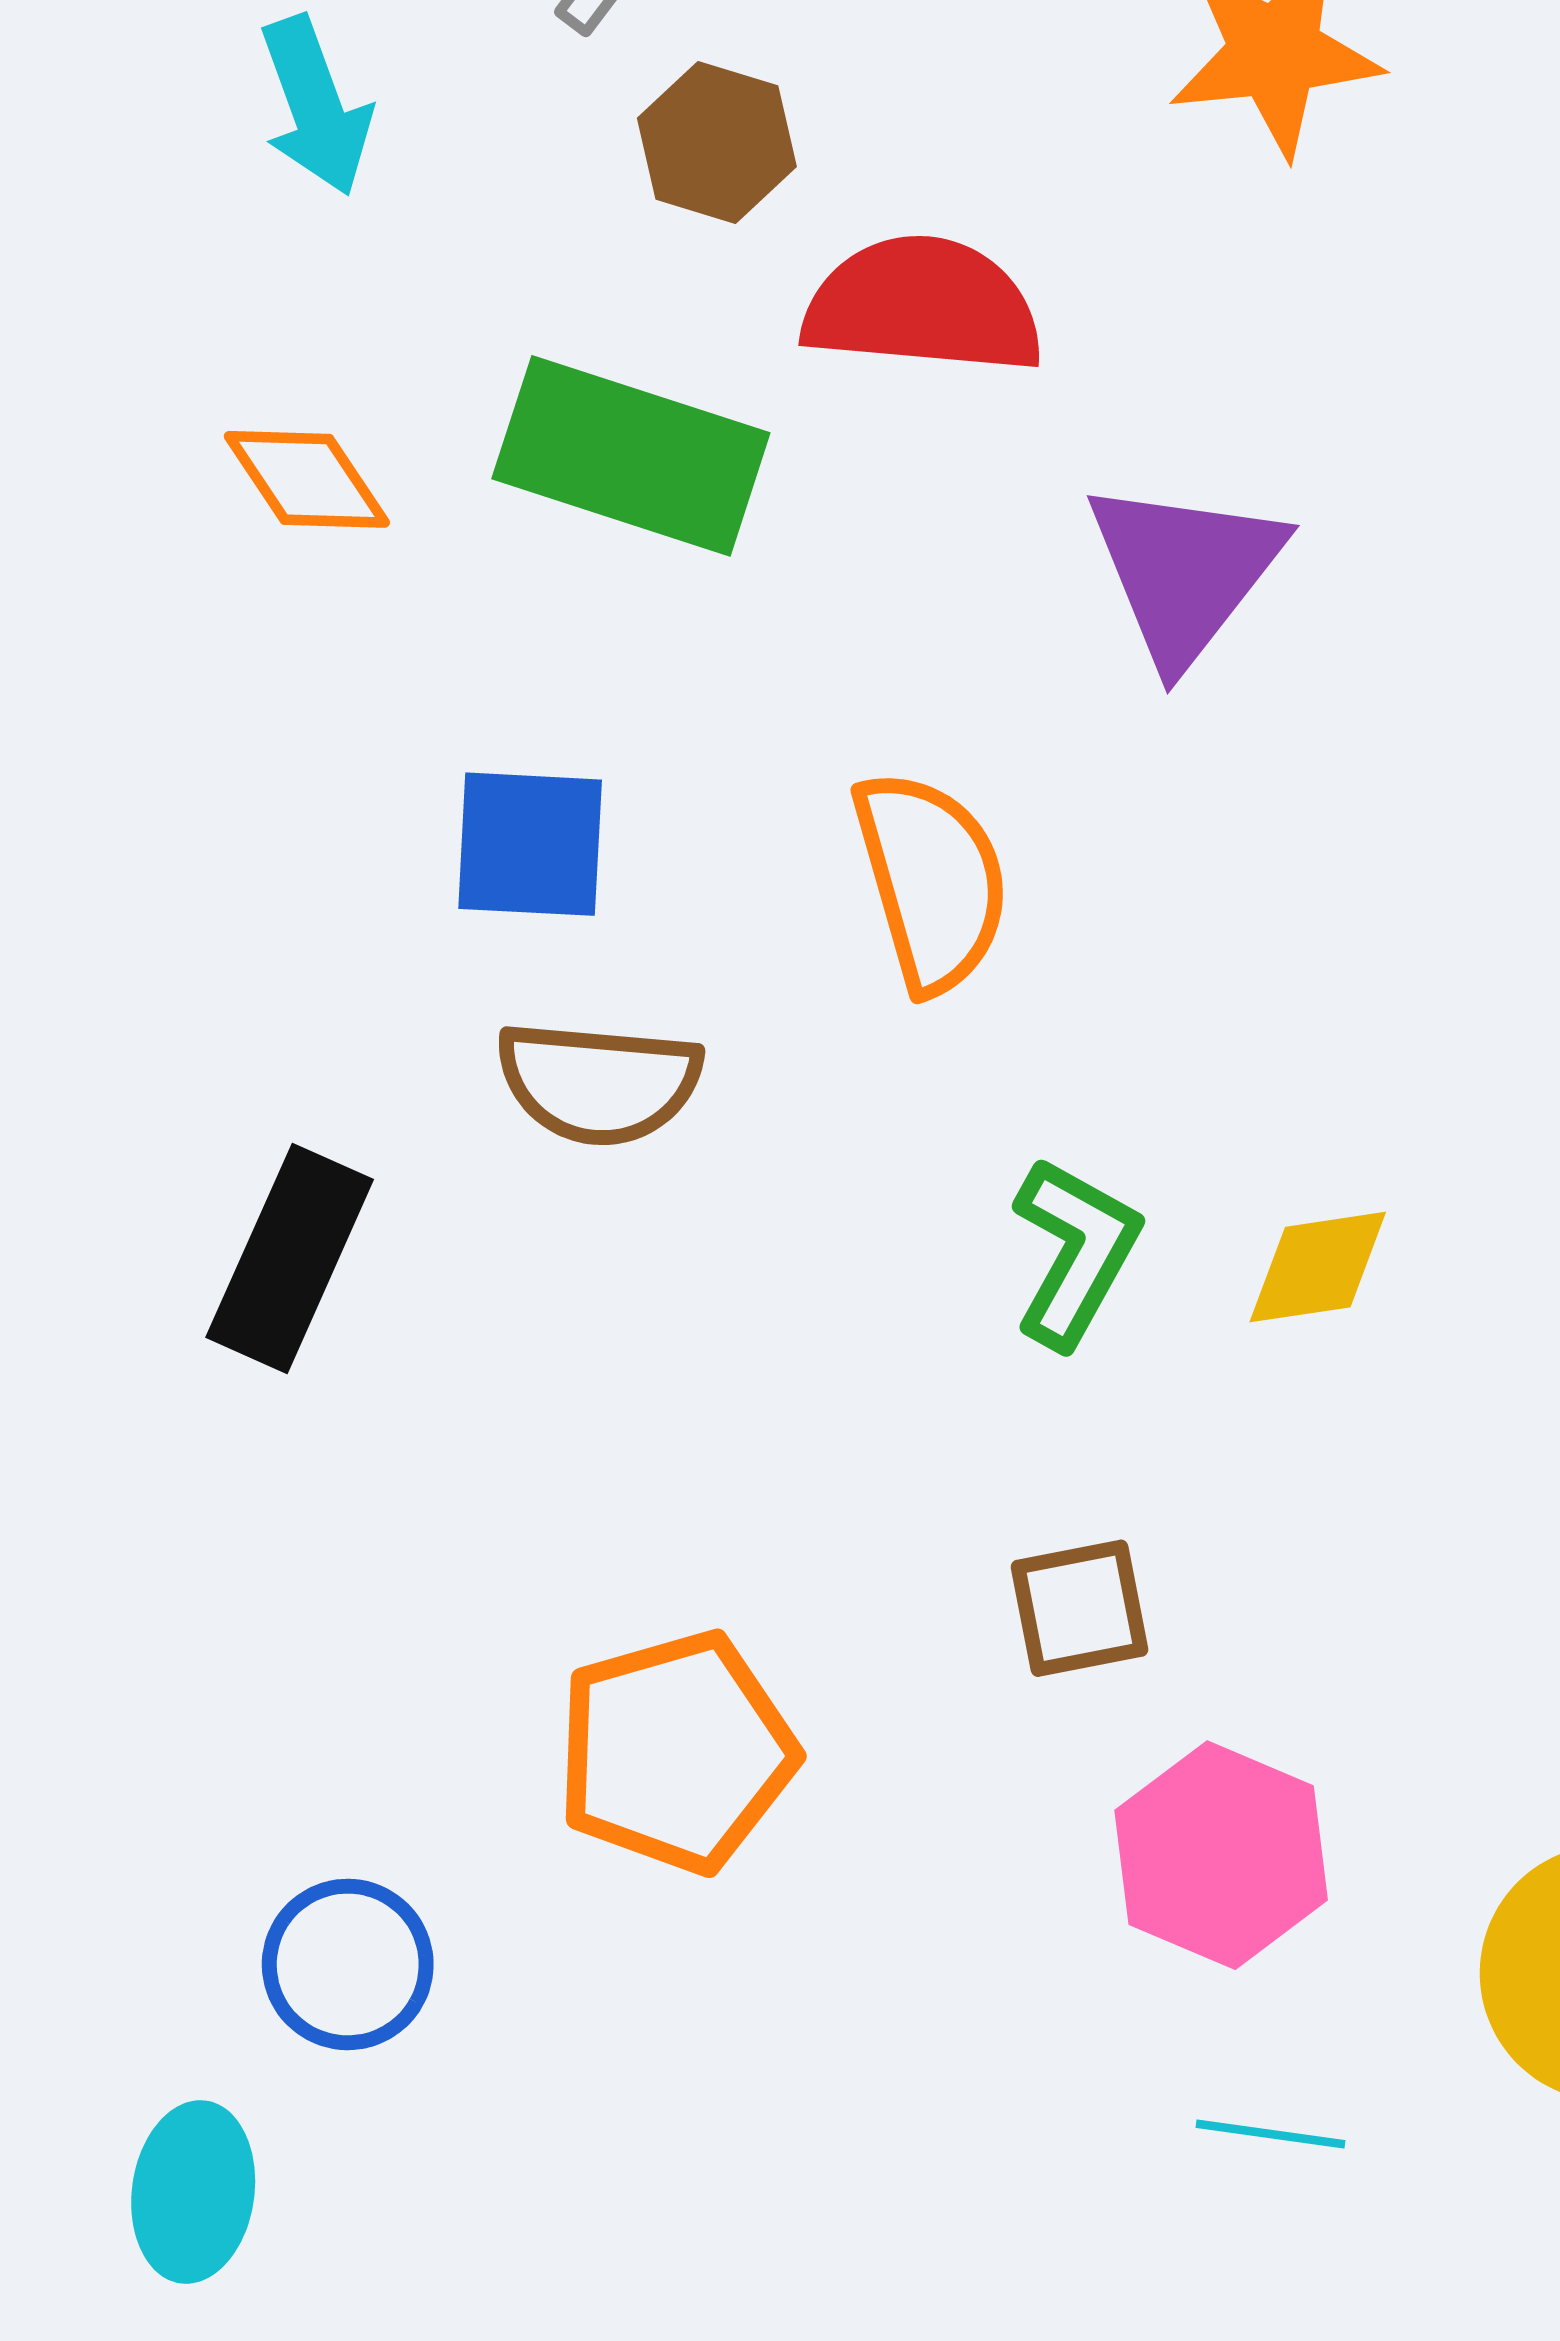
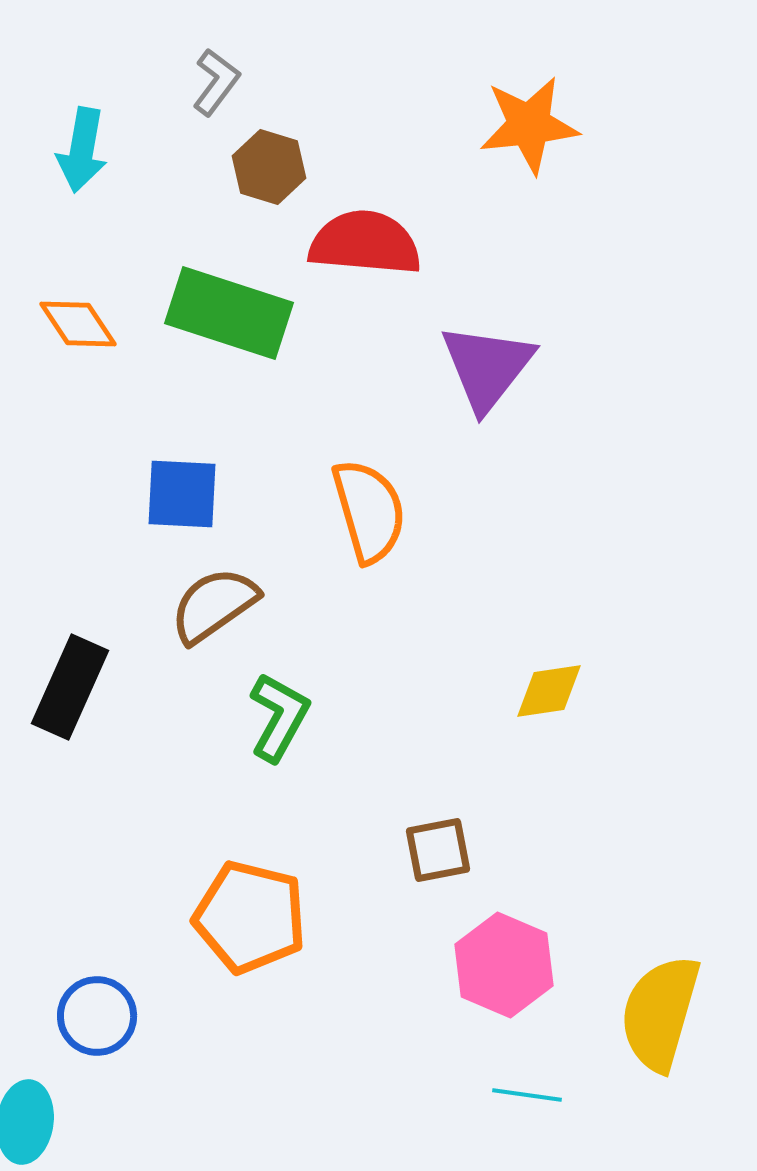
cyan arrow: (315, 106) -> (82, 150), turned 30
brown semicircle: (599, 1082) -> (214, 605), turned 140
green L-shape: (1075, 1252) -> (279, 717), moved
orange pentagon: (676, 1752) -> (250, 917), turned 30

